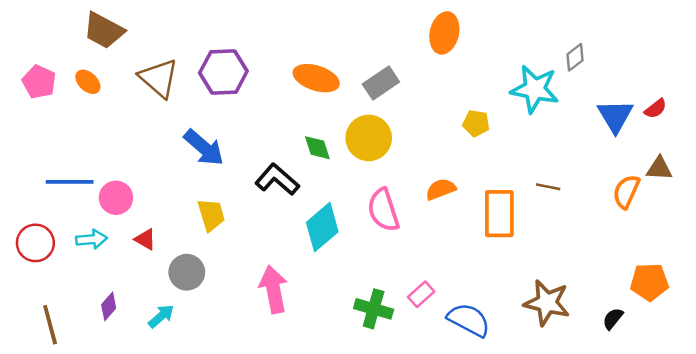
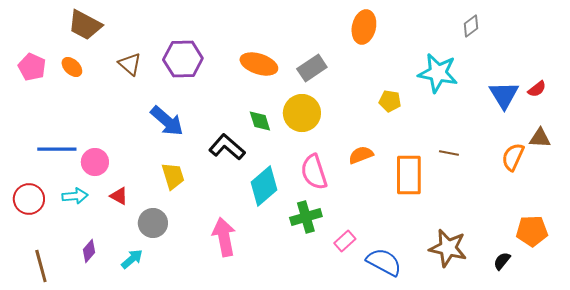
gray diamond: (575, 57) -> (471, 26), moved
brown triangle: (159, 78) -> (130, 64), size x0.7
green cross: (374, 309) -> (306, 217), moved, turned -32

